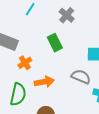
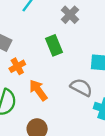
orange arrow: (44, 82) -> (38, 90), turned -120

